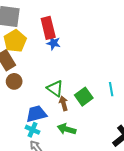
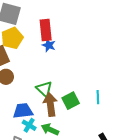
brown arrow: (64, 103) -> (50, 104), size x1.6
cyan cross: (32, 130) -> (29, 125), moved

